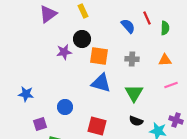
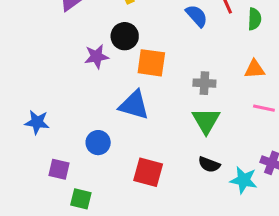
gray cross: (132, 59) -> (204, 83), moved
blue triangle: (101, 83) -> (134, 105), moved
pink line: (171, 85) -> (264, 108), turned 32
purple square: (40, 124) -> (59, 169), turned 32

